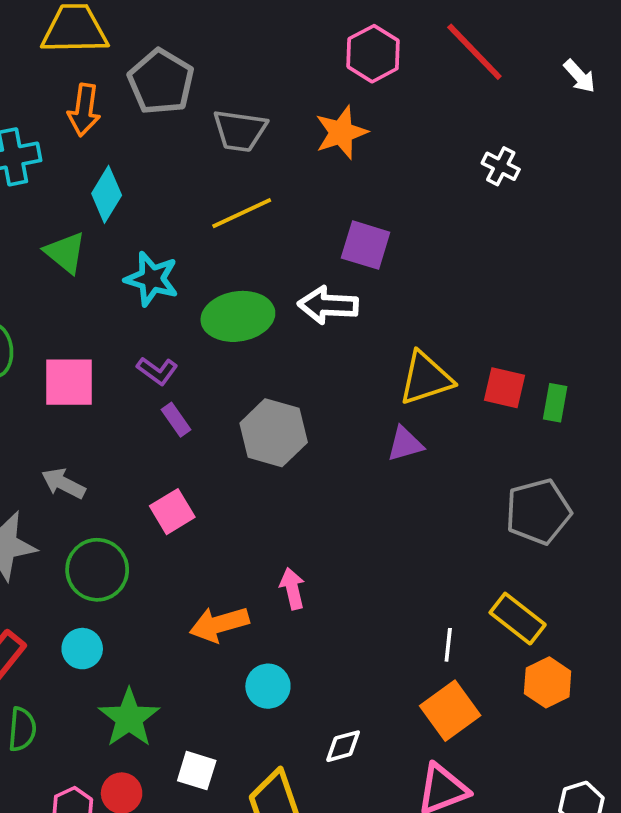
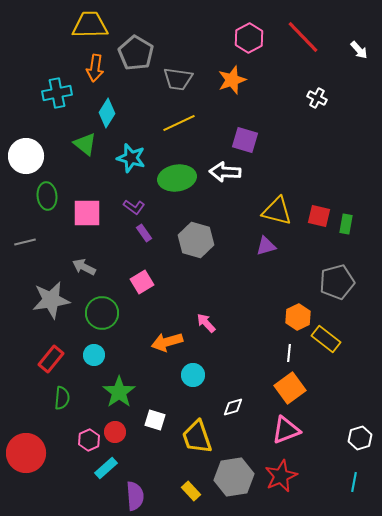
yellow triangle: (426, 378) -> (277, 211), turned 32
pink arrow: (292, 589) -> (206, 323), turned -30
orange hexagon: (548, 682) -> (298, 317), moved

